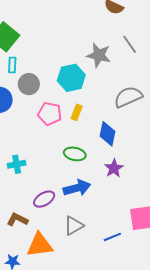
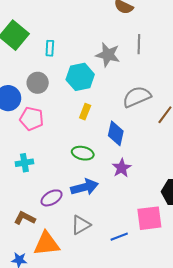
gray line: (130, 44) -> (139, 44), turned 36
cyan rectangle: (12, 65) -> (50, 48), moved
pink pentagon: (50, 114) -> (32, 119), moved

